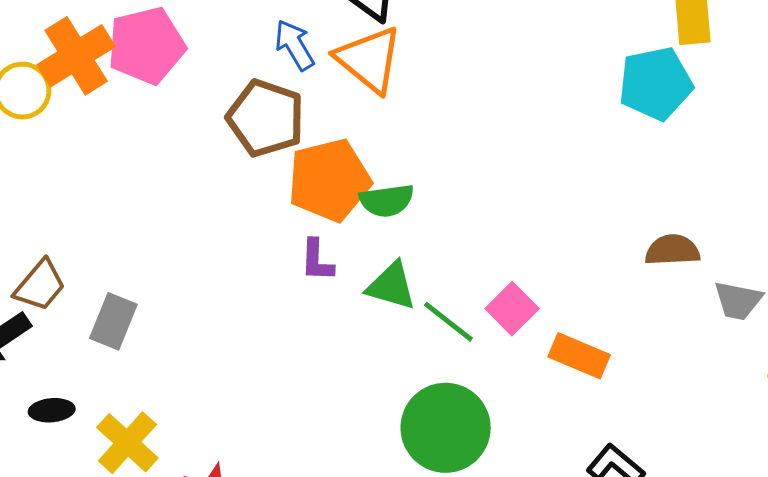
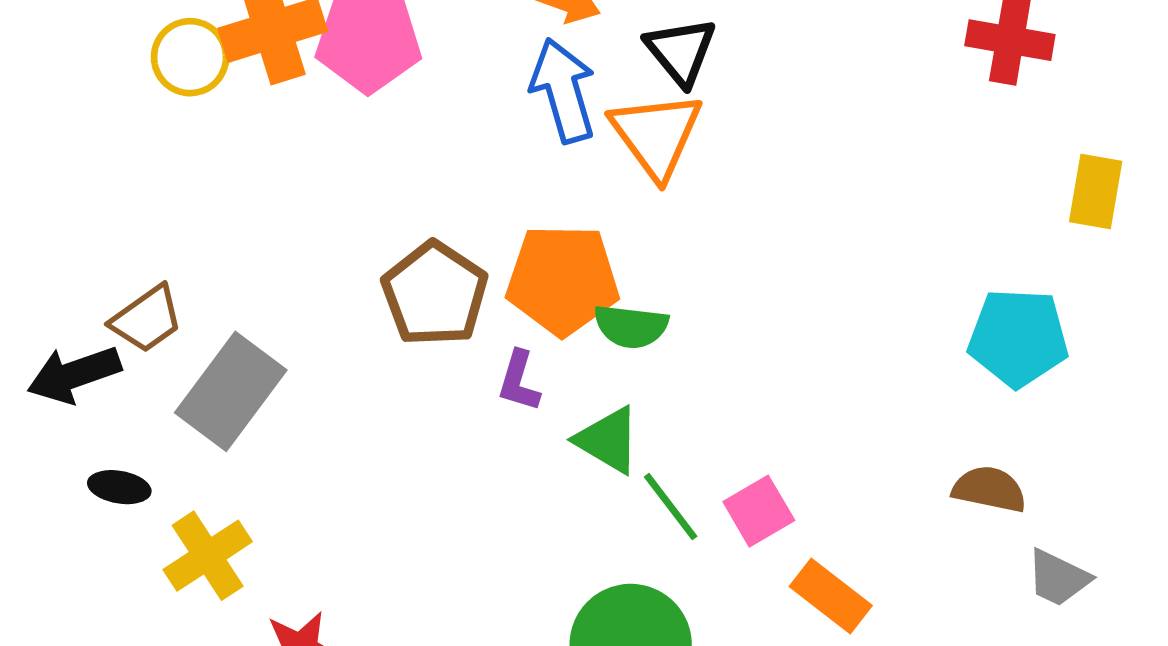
blue arrow: (294, 45) -> (563, 91), size x1.4
cyan pentagon: (655, 84) -> (1018, 338), moved
brown pentagon: (266, 118) -> (435, 294), moved
gray rectangle: (113, 321) -> (231, 391), size x1.5

